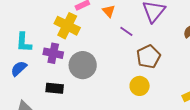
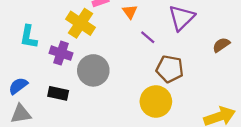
brown pentagon: (148, 57) -> (170, 69), turned 30
blue semicircle: (19, 69) -> (18, 86), moved
yellow circle: (140, 86) -> (156, 101), size x1.4

